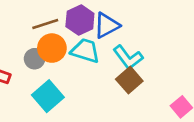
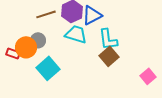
orange circle: (52, 48) -> (26, 47), moved
cyan L-shape: (128, 57) -> (108, 39), turned 30

